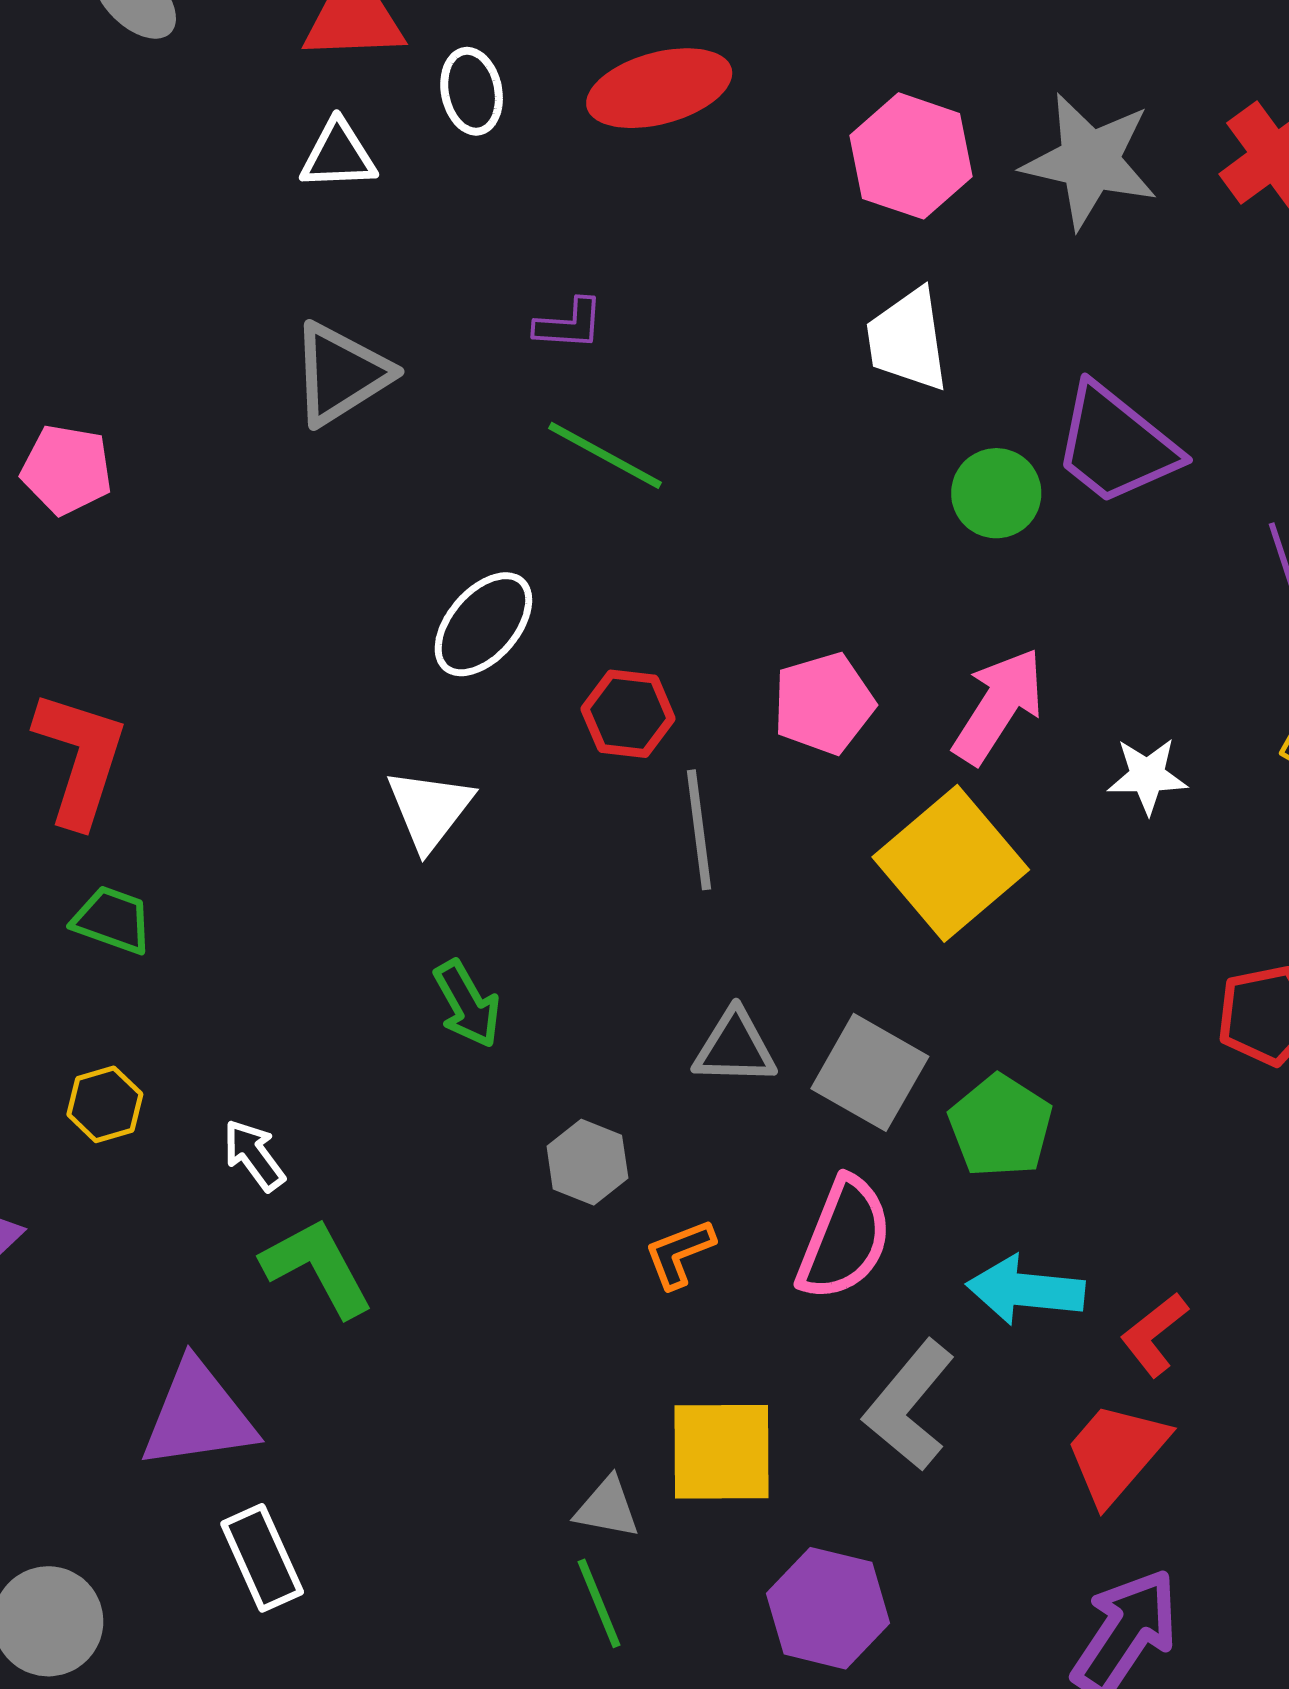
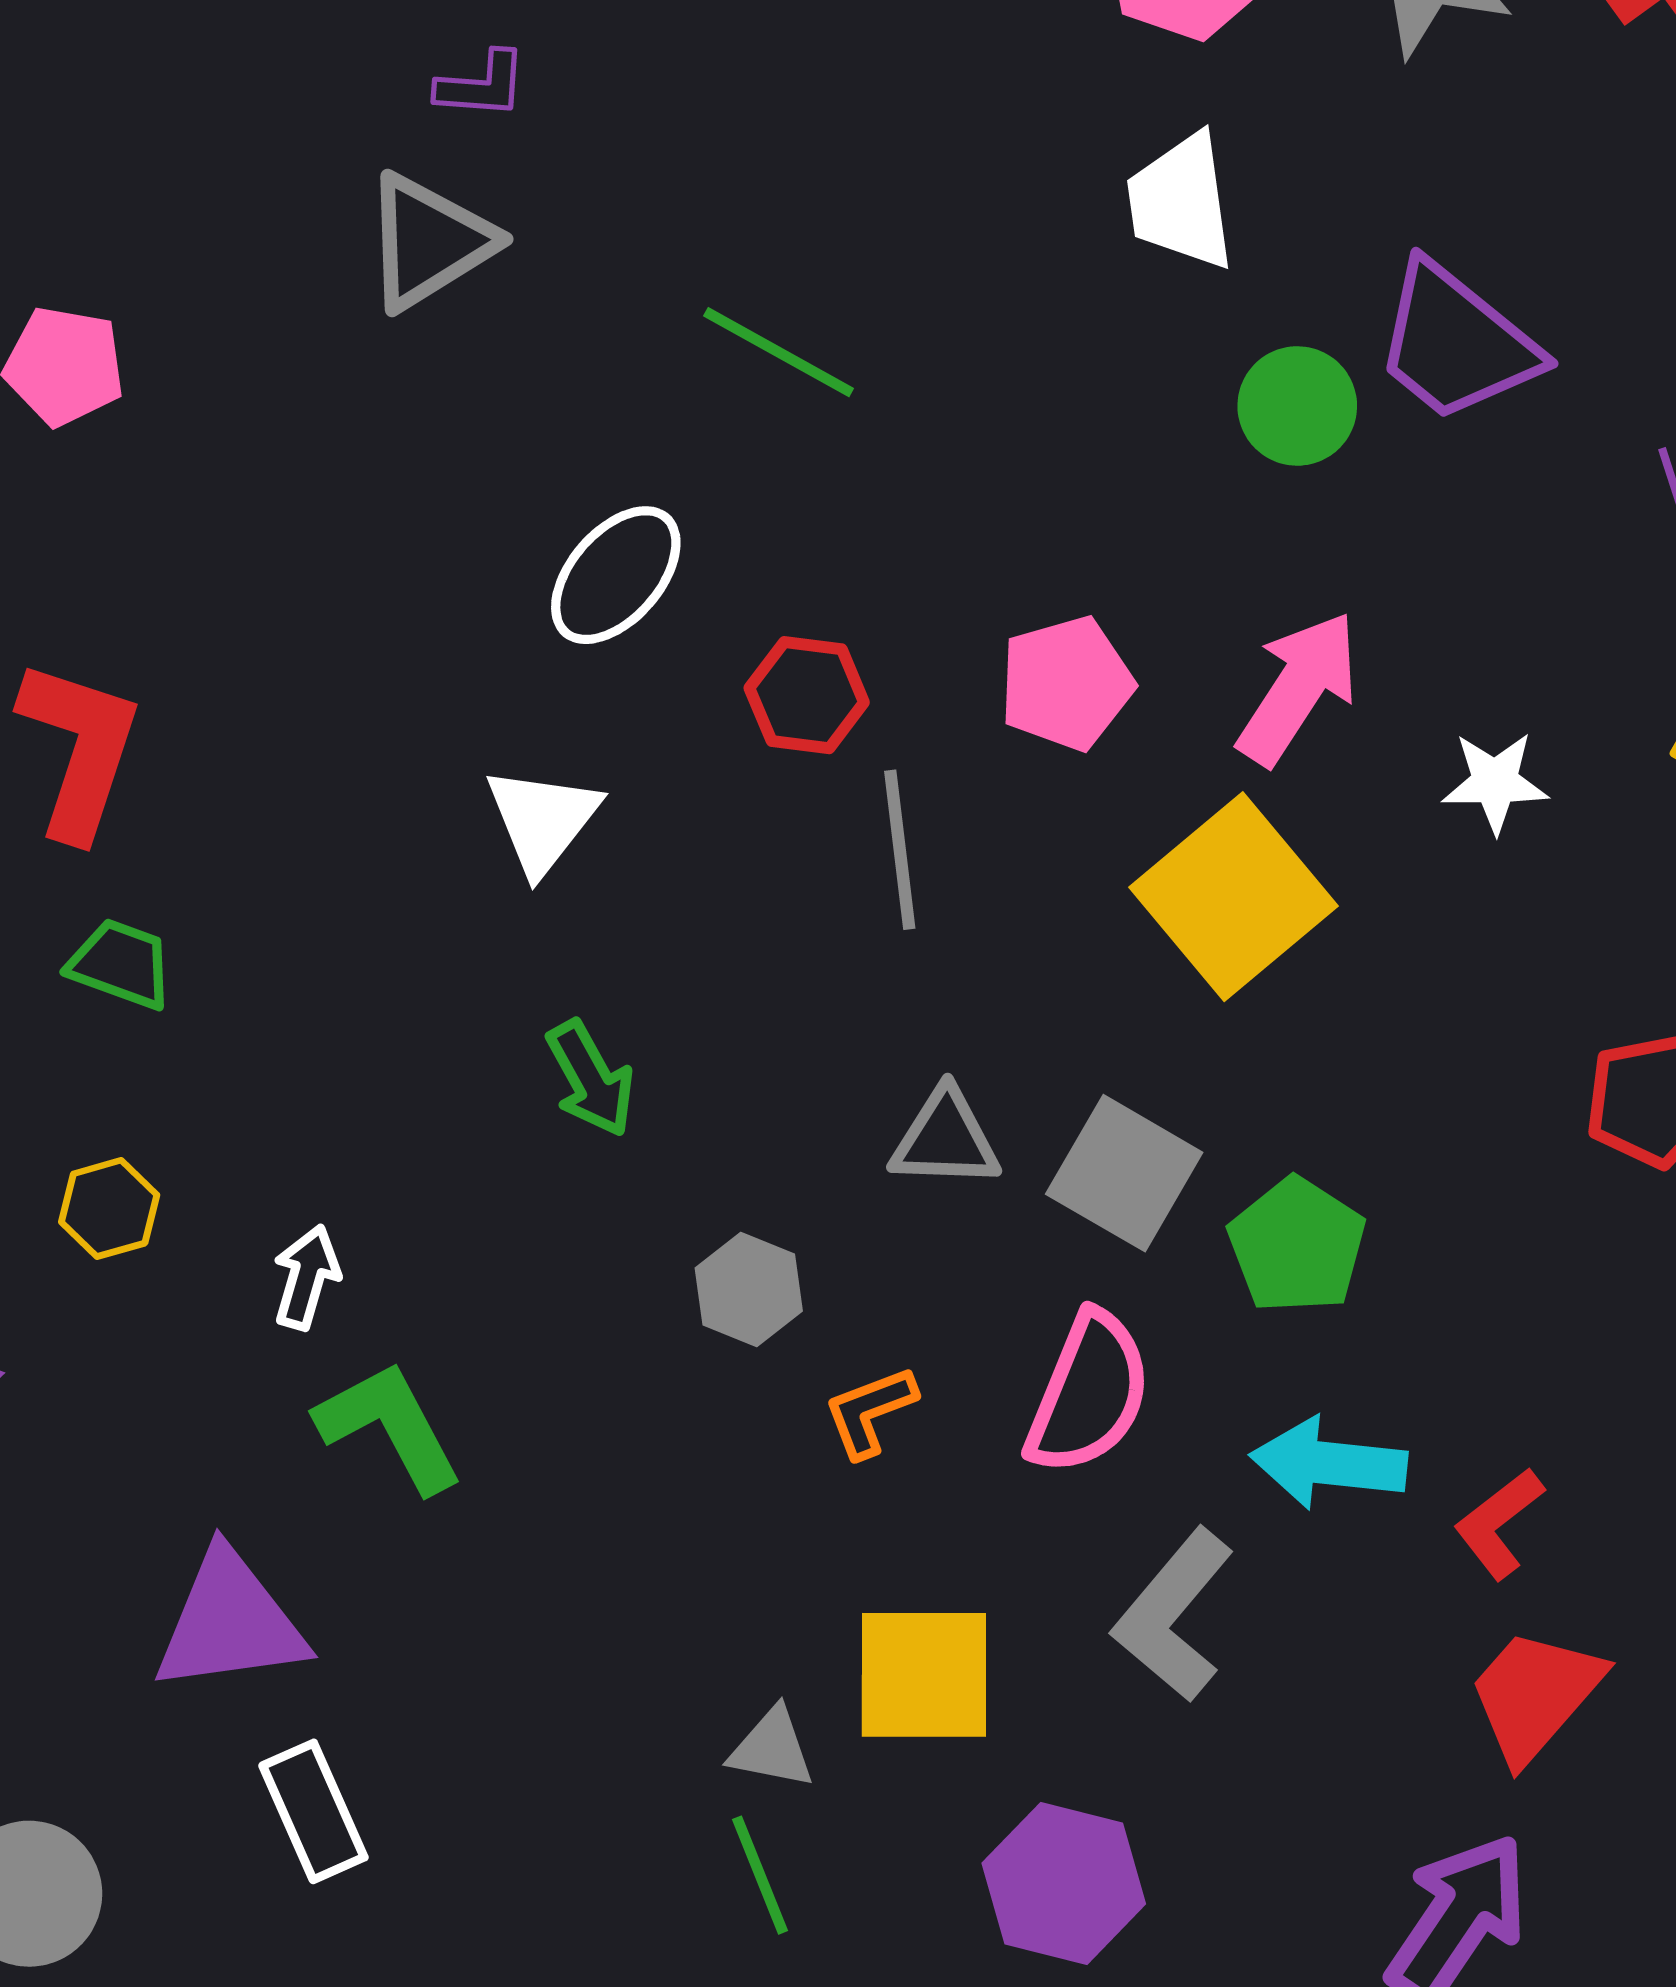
purple L-shape: (569, 324) -> (482, 85), moved
white arrow: (254, 1155) -> (306, 1277), turned 52
red trapezoid: (1116, 1453) -> (1535, 1695), moved

